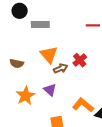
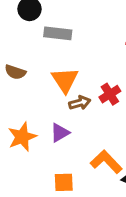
brown semicircle: (17, 63) -> (15, 72), moved
purple triangle: (50, 90) -> (60, 133), turned 40

